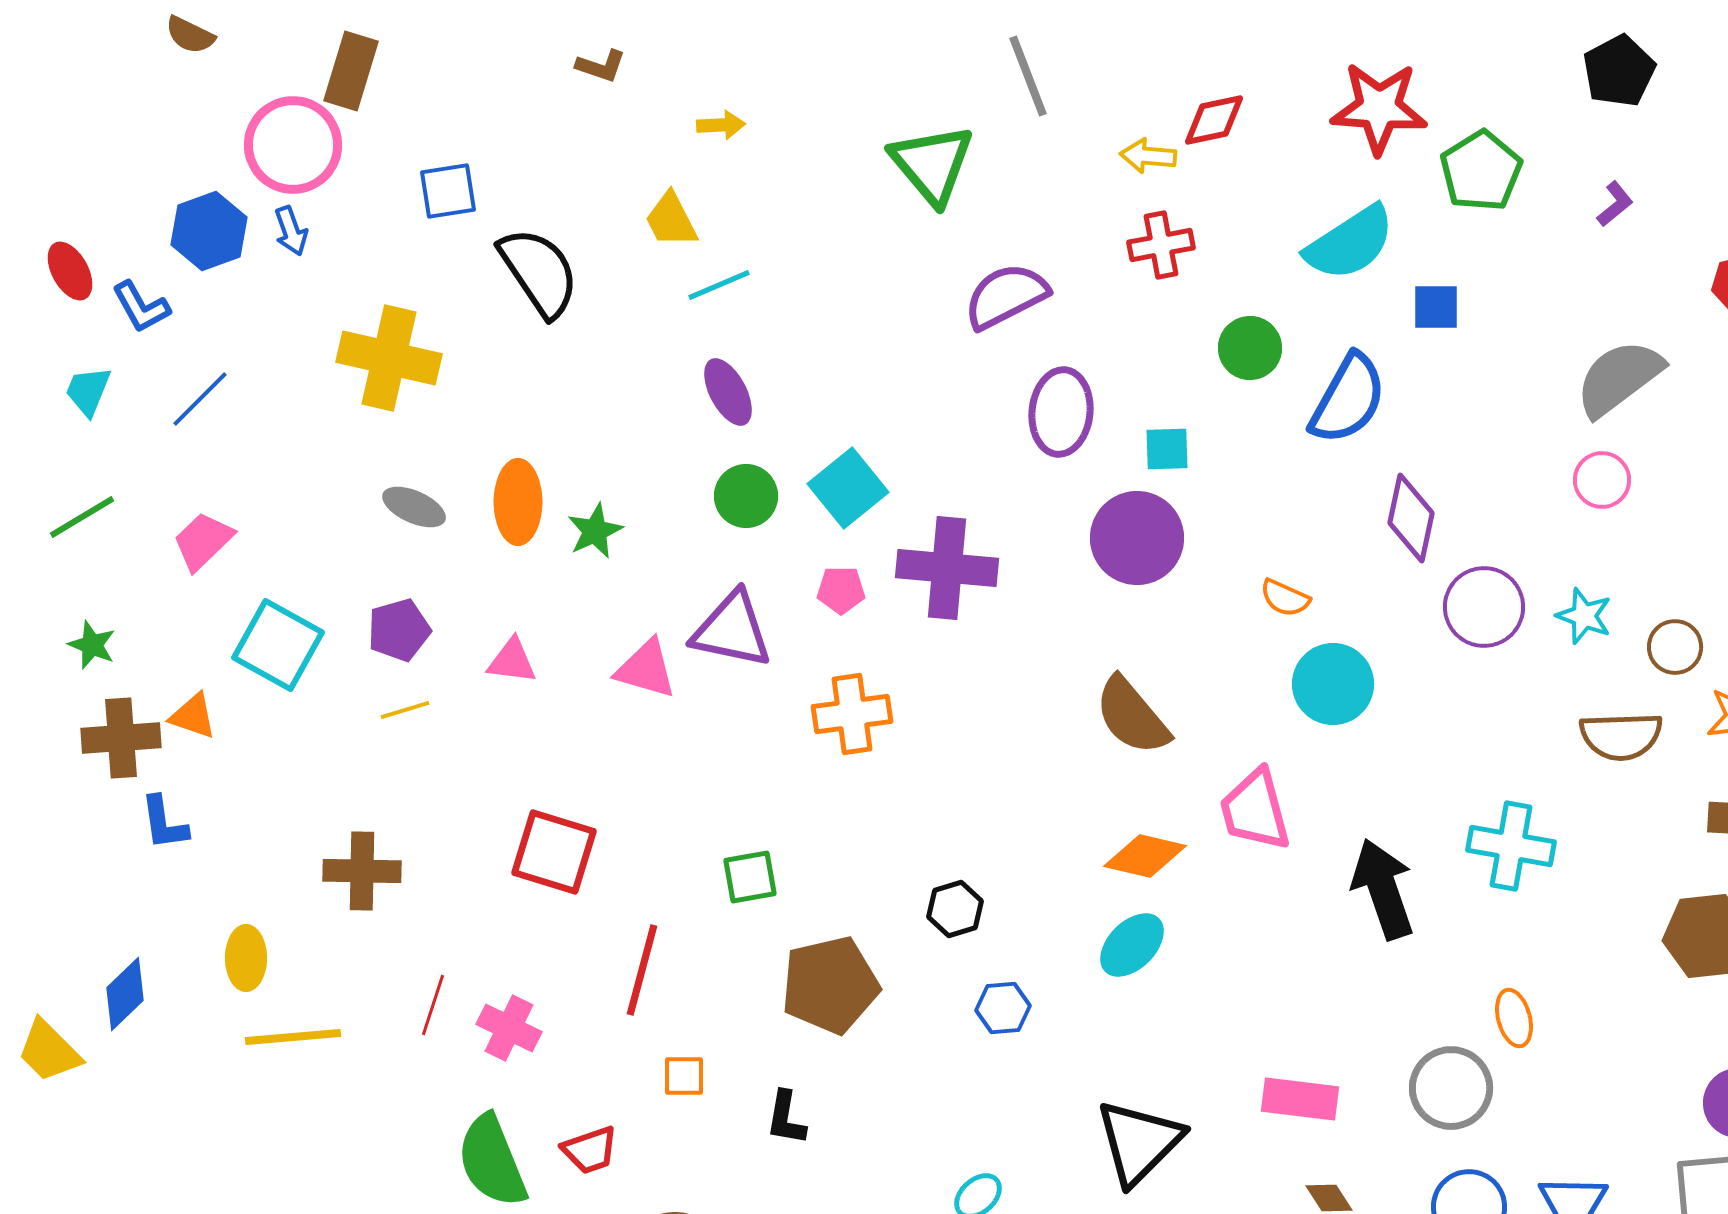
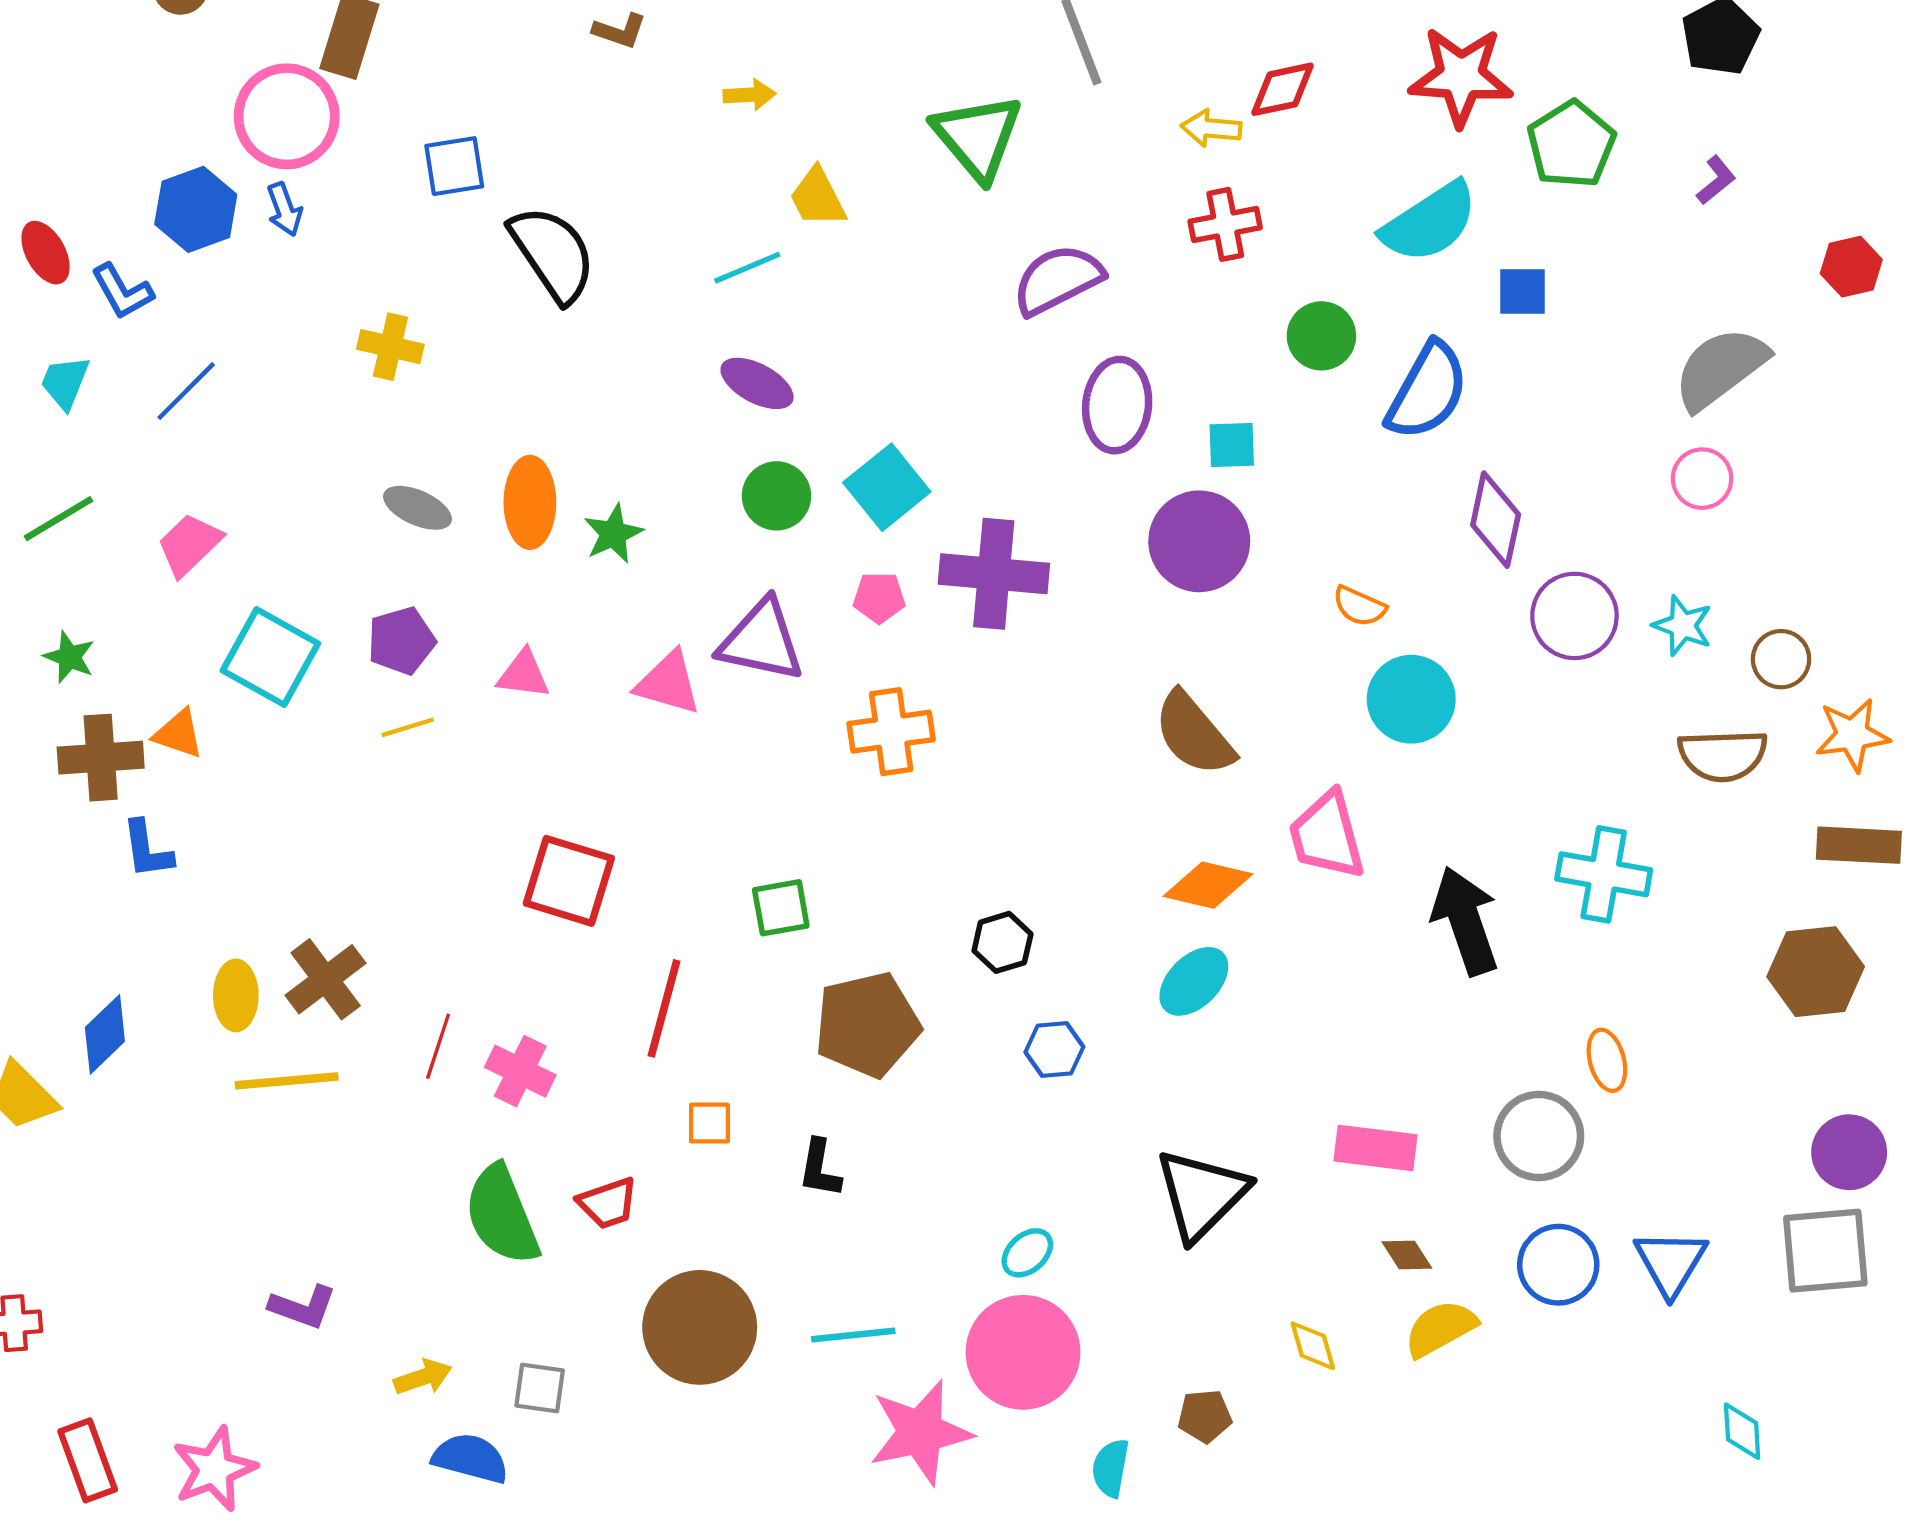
yellow trapezoid: (671, 220) -> (818, 197), moved
yellow cross: (389, 358) -> (390, 347), size x0.6
purple ellipse: (728, 392) -> (757, 383), turned -34
brown cross: (362, 871) -> (326, 979), moved, turned -38

